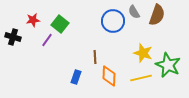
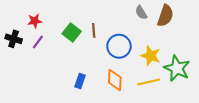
blue circle: (113, 21) -> (119, 46), moved
green square: (60, 24) -> (72, 33), moved
purple line: (47, 40) -> (38, 42), moved
brown line: (95, 57) -> (94, 30), moved

